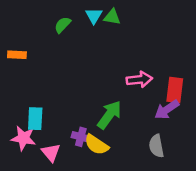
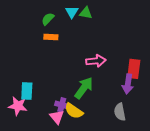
orange rectangle: (17, 55) -> (51, 37), moved
pink arrow: (139, 80) -> (96, 61), moved
purple arrow: (167, 109) -> (128, 84), turned -48
pink triangle: (51, 153) -> (57, 117), moved

